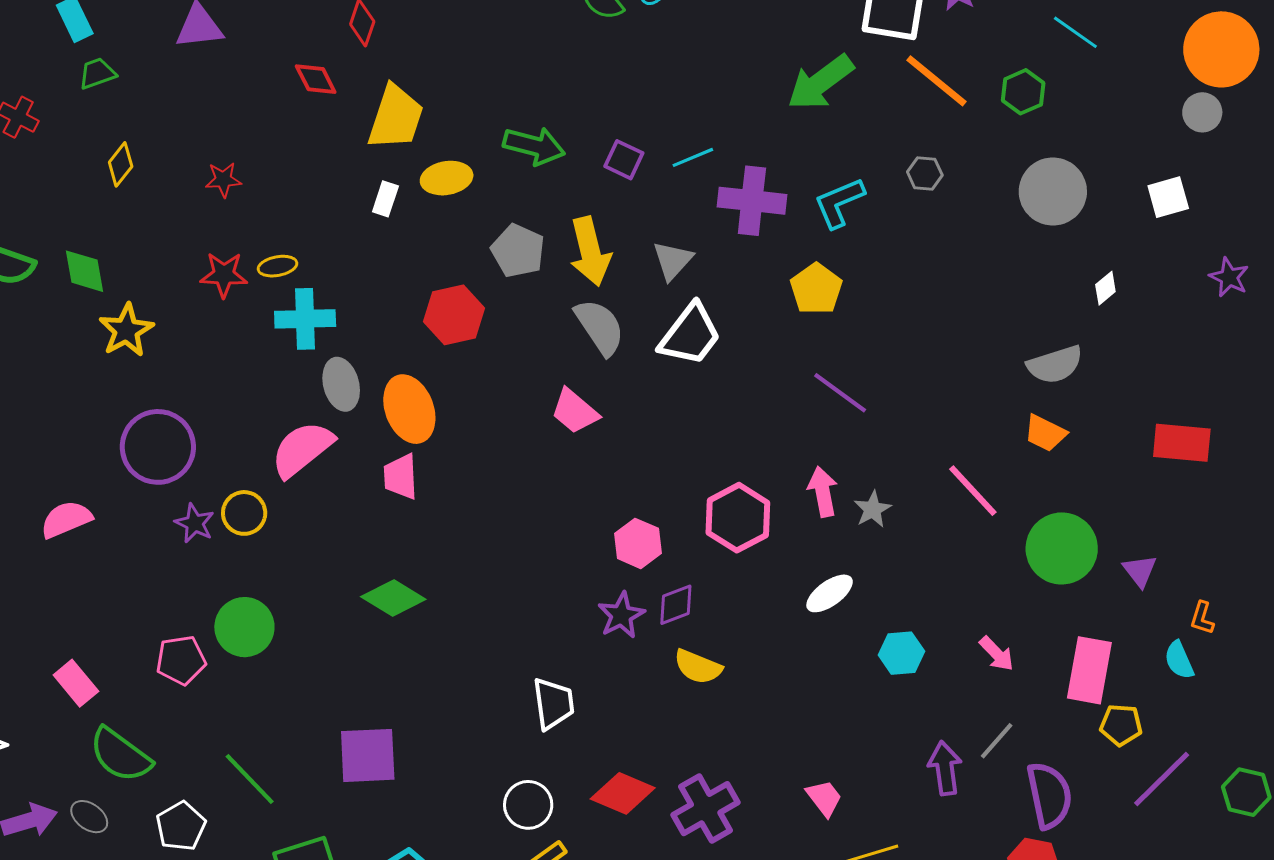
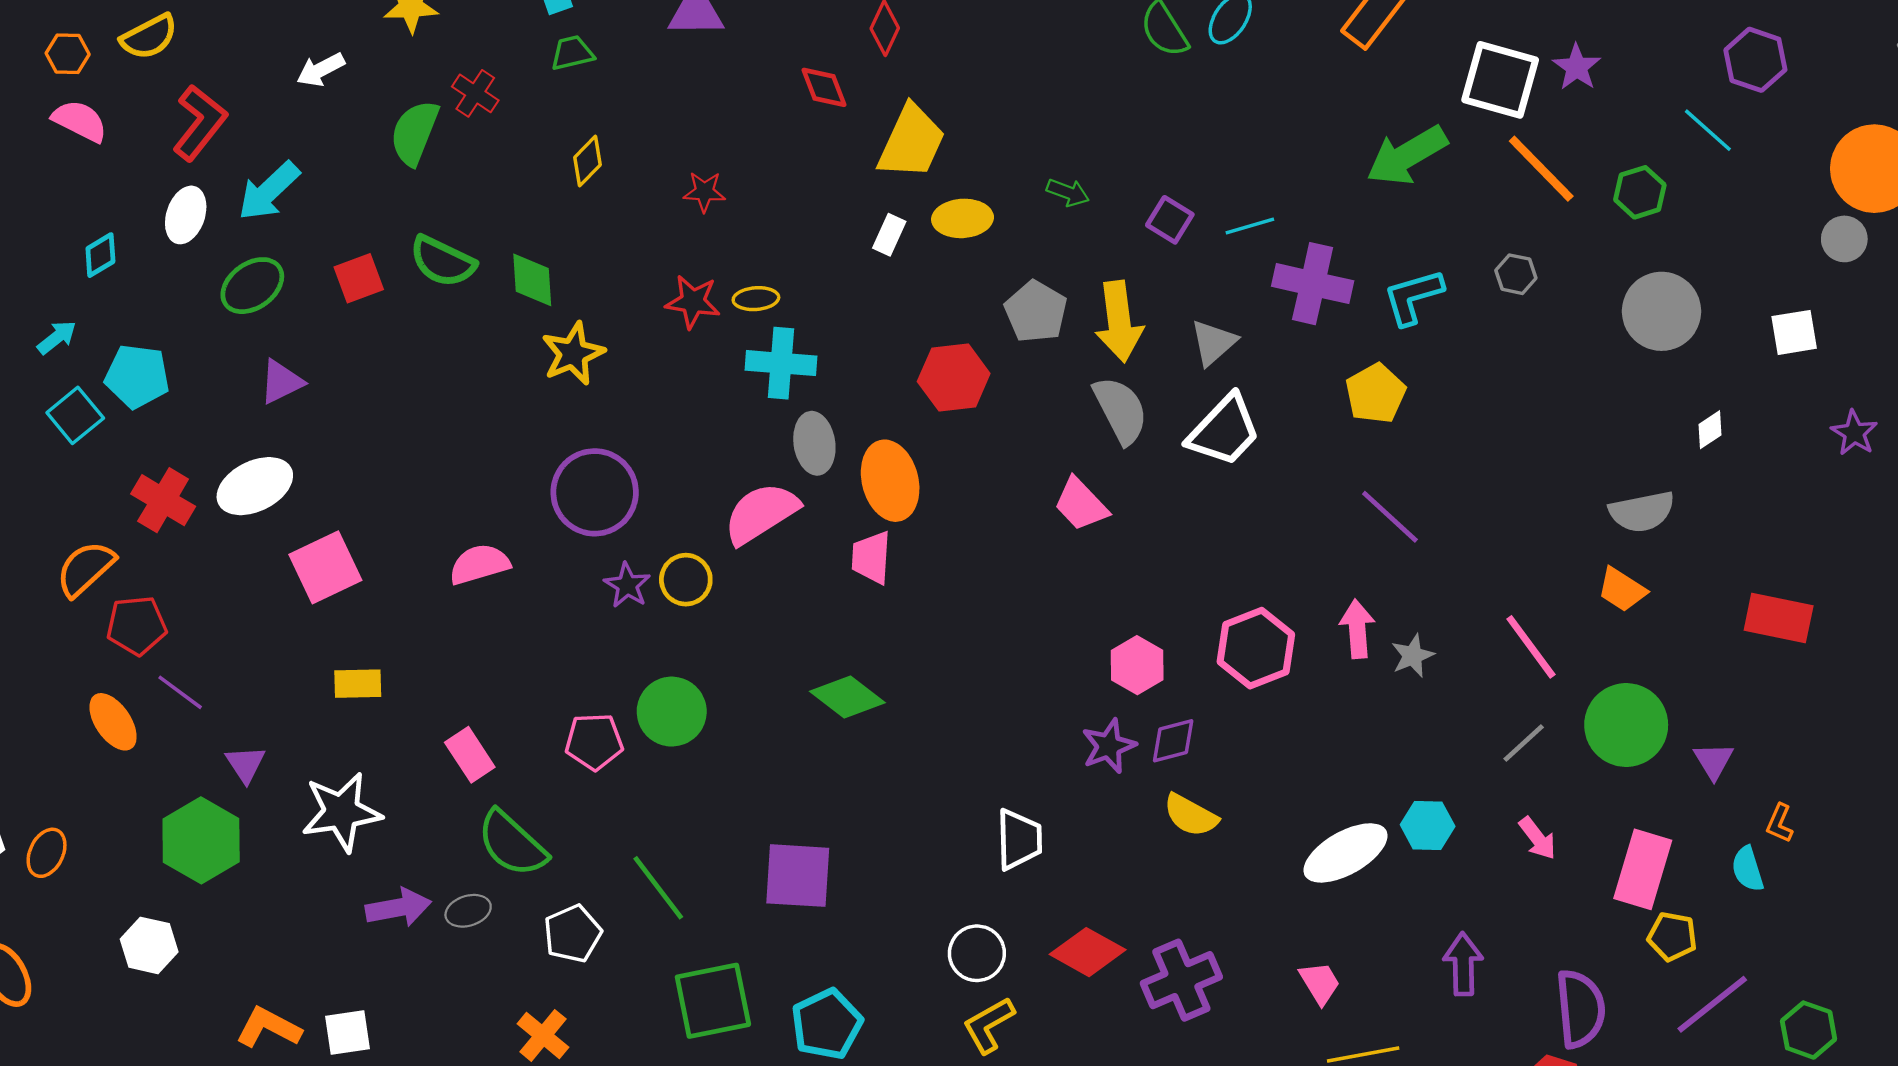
green arrow: (534, 146) -> (1068, 192), size x0.6
white ellipse: (830, 593) -> (1345, 853), moved, size x1.5
gray line: (997, 741) -> (1524, 743), moved
gray ellipse: (89, 817) -> (468, 911), turned -60

